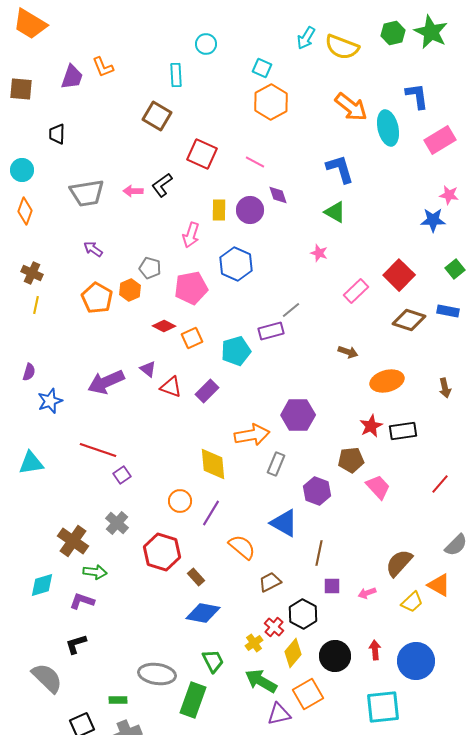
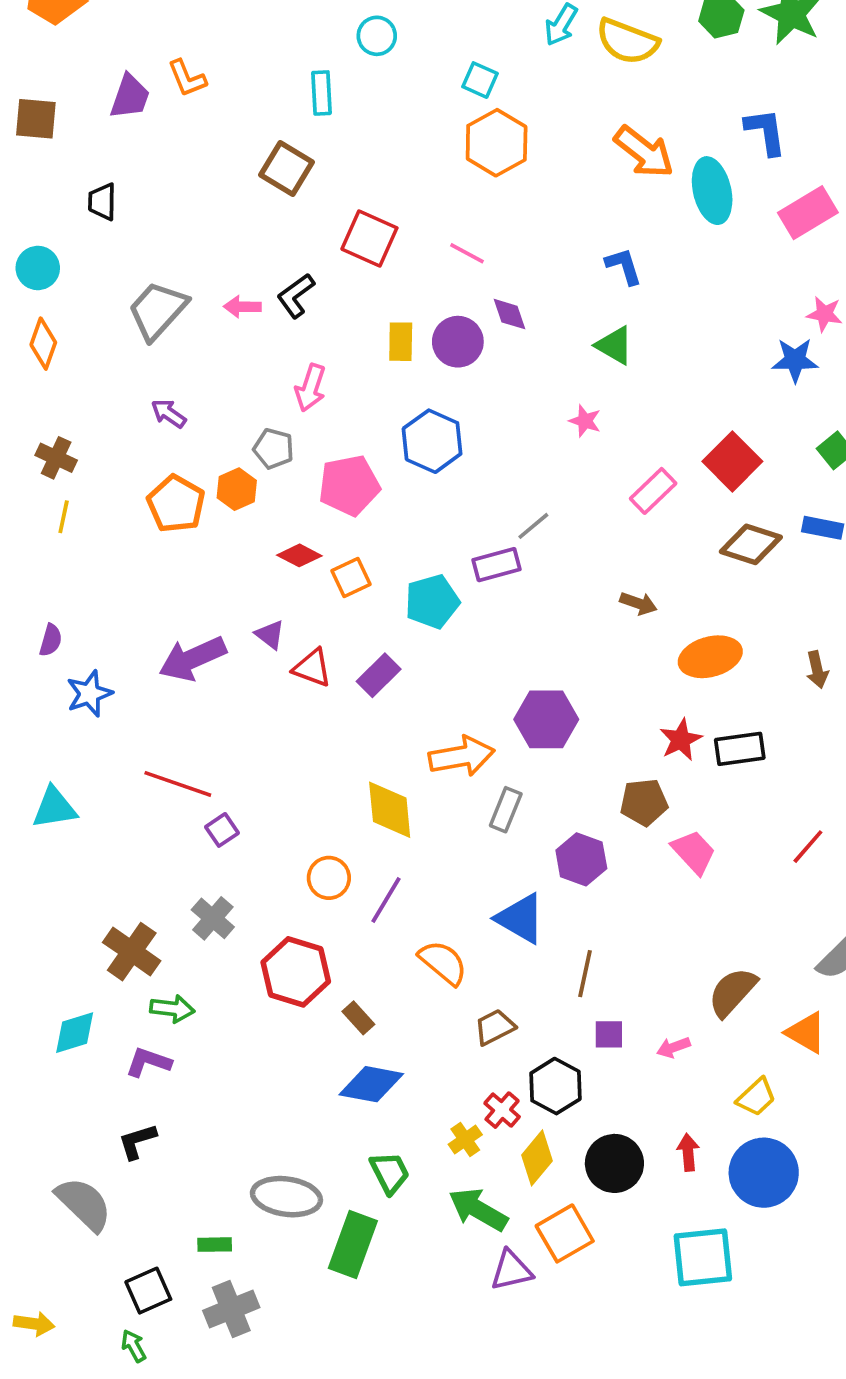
blue L-shape: (340, 169) -> (624, 266), size x0.7
gray trapezoid: (87, 193) -> (158, 310), turned 141
pink arrow: (191, 235) -> (310, 388), moved
yellow trapezoid: (412, 602) -> (756, 1097), moved

